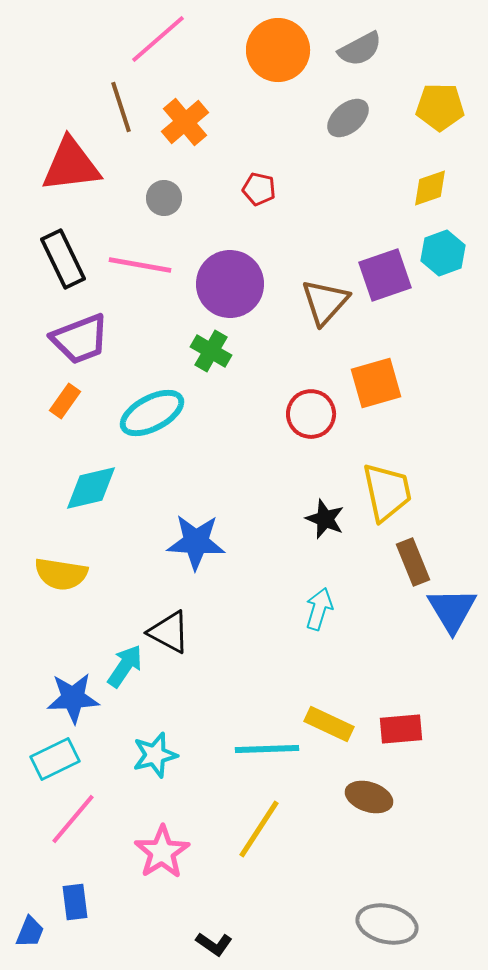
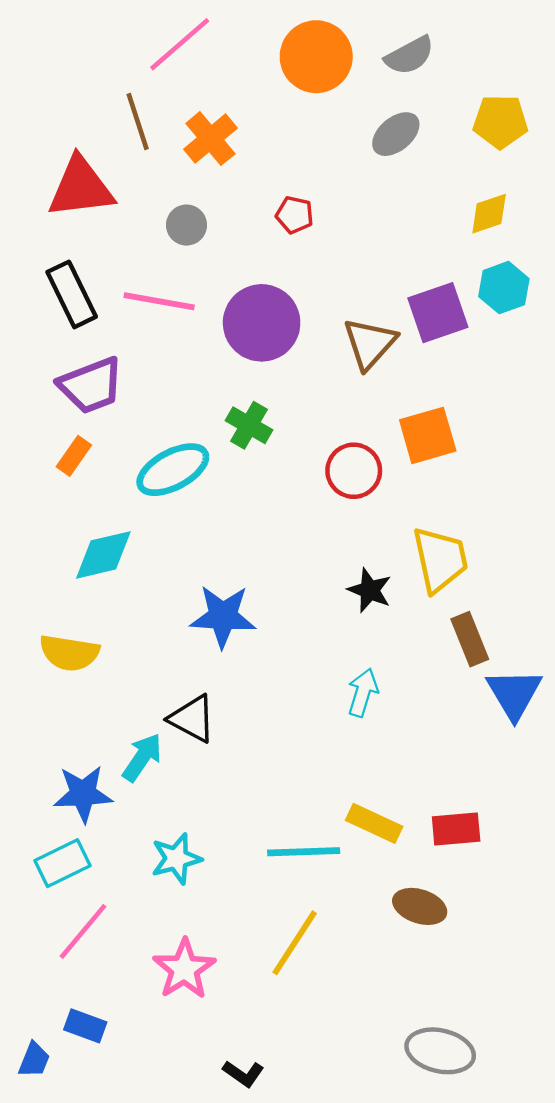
green cross: (211, 351) -> (249, 425), moved
blue rectangle: (75, 902) -> (85, 1026), turned -63

